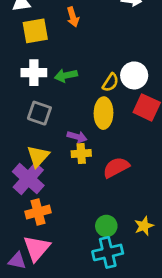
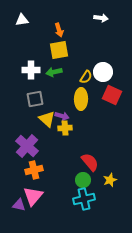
yellow square: (35, 31) -> (59, 50), moved
gray square: (39, 113) -> (35, 99), turned -30
yellow triangle: (38, 156) -> (47, 119), moved, turned -30
red semicircle: (116, 167) -> (90, 162), moved, turned 78

